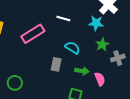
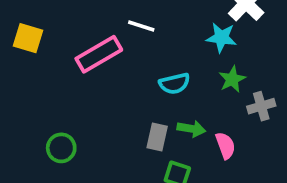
white line: (63, 18) -> (141, 26), moved
cyan semicircle: (72, 48) -> (174, 84), turned 133
gray rectangle: (56, 64) -> (157, 137), moved

